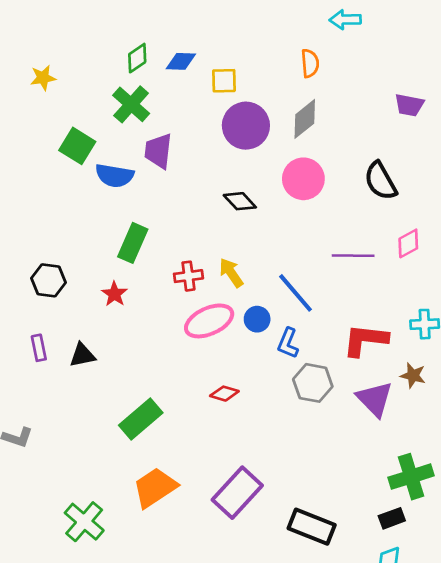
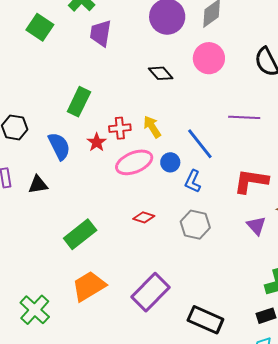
blue semicircle: (115, 176) -> (59, 146), moved, turned -128
red star: (114, 294) -> (97, 142), moved
gray hexagon: (313, 383) -> (195, 225), moved
purple triangle: (375, 399) -> (256, 226), size x0.7

